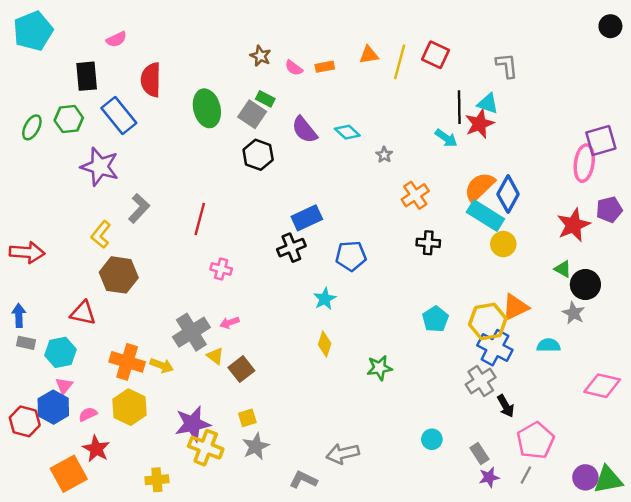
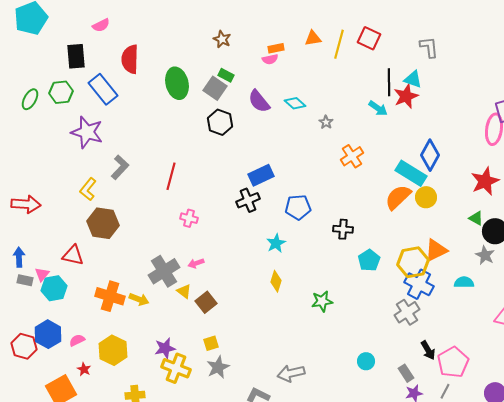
pink semicircle: (294, 68) -> (270, 59), moved, turned -49
orange semicircle: (479, 187) -> (398, 197), moved
black cross: (428, 243) -> (343, 229), moved
pink triangle: (64, 386) -> (42, 274), moved
black arrow: (506, 406) -> (428, 350), moved
yellow hexagon: (130, 407) -> (113, 350), moved
purple star: (193, 424) -> (165, 348), size x0.7
red star: (96, 449) -> (84, 369), size x0.6

